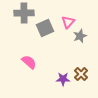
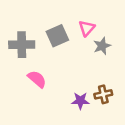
gray cross: (24, 13) -> (22, 45), moved
brown cross: (81, 74) -> (103, 94), turned 32

